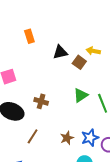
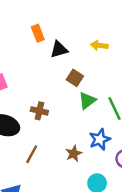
orange rectangle: (29, 36) -> (38, 33), moved
brown square: (79, 62) -> (75, 78), moved
blue star: (90, 138) -> (100, 139), moved

